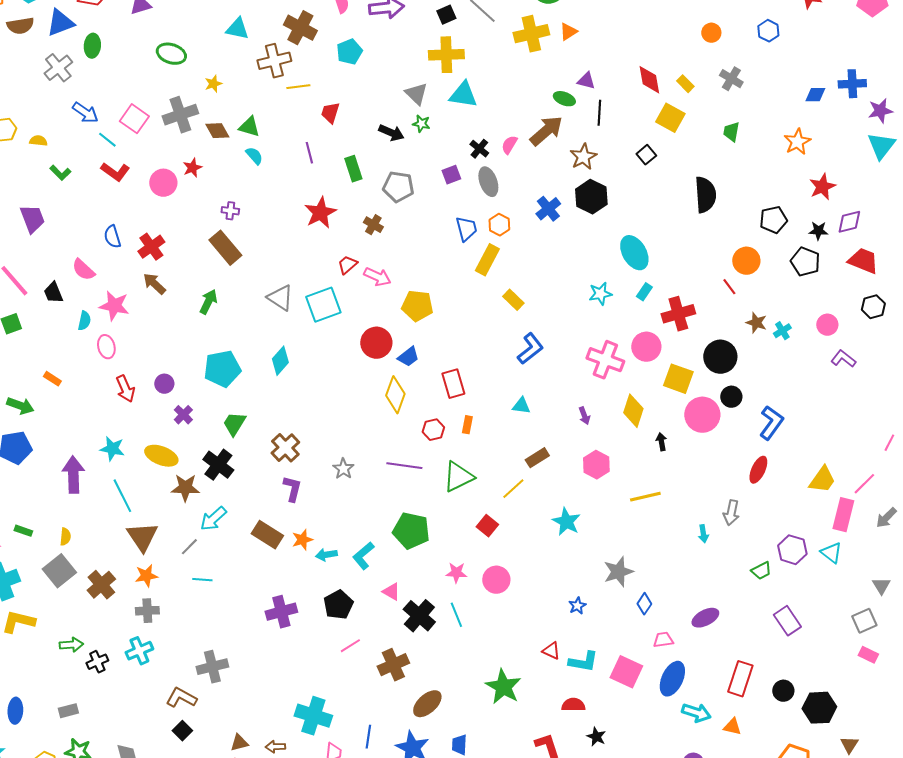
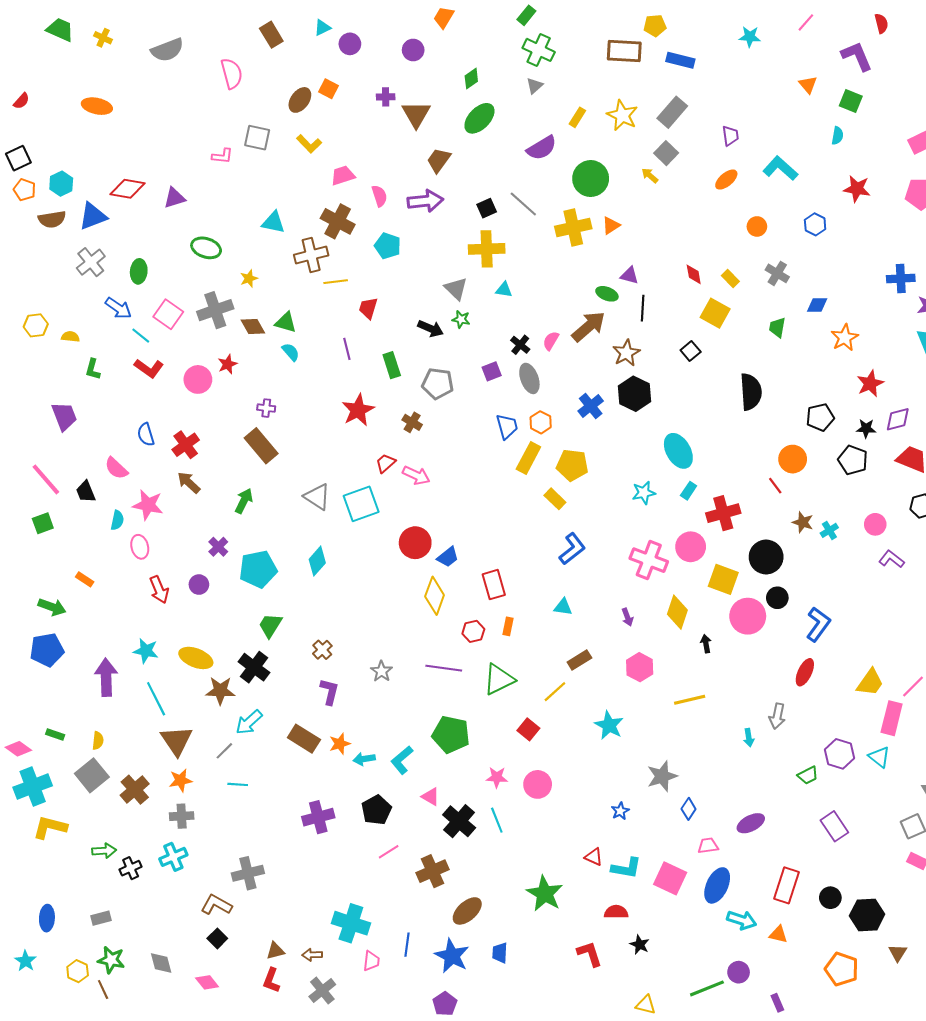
green ellipse: (92, 46) -> (139, 271), moved
cyan pentagon: (349, 52) -> (388, 246), turned -30
red diamond: (649, 80) -> (694, 274), size x0.7
cyan triangle: (463, 95) -> (504, 290), size x0.6
blue diamond: (815, 95) -> (817, 305), moved
green L-shape: (60, 173) -> (93, 369), turned 60
yellow pentagon: (417, 306) -> (572, 465), moved
purple cross: (183, 415) -> (218, 547), moved
brown cross: (285, 448) -> (322, 650), size x0.7

